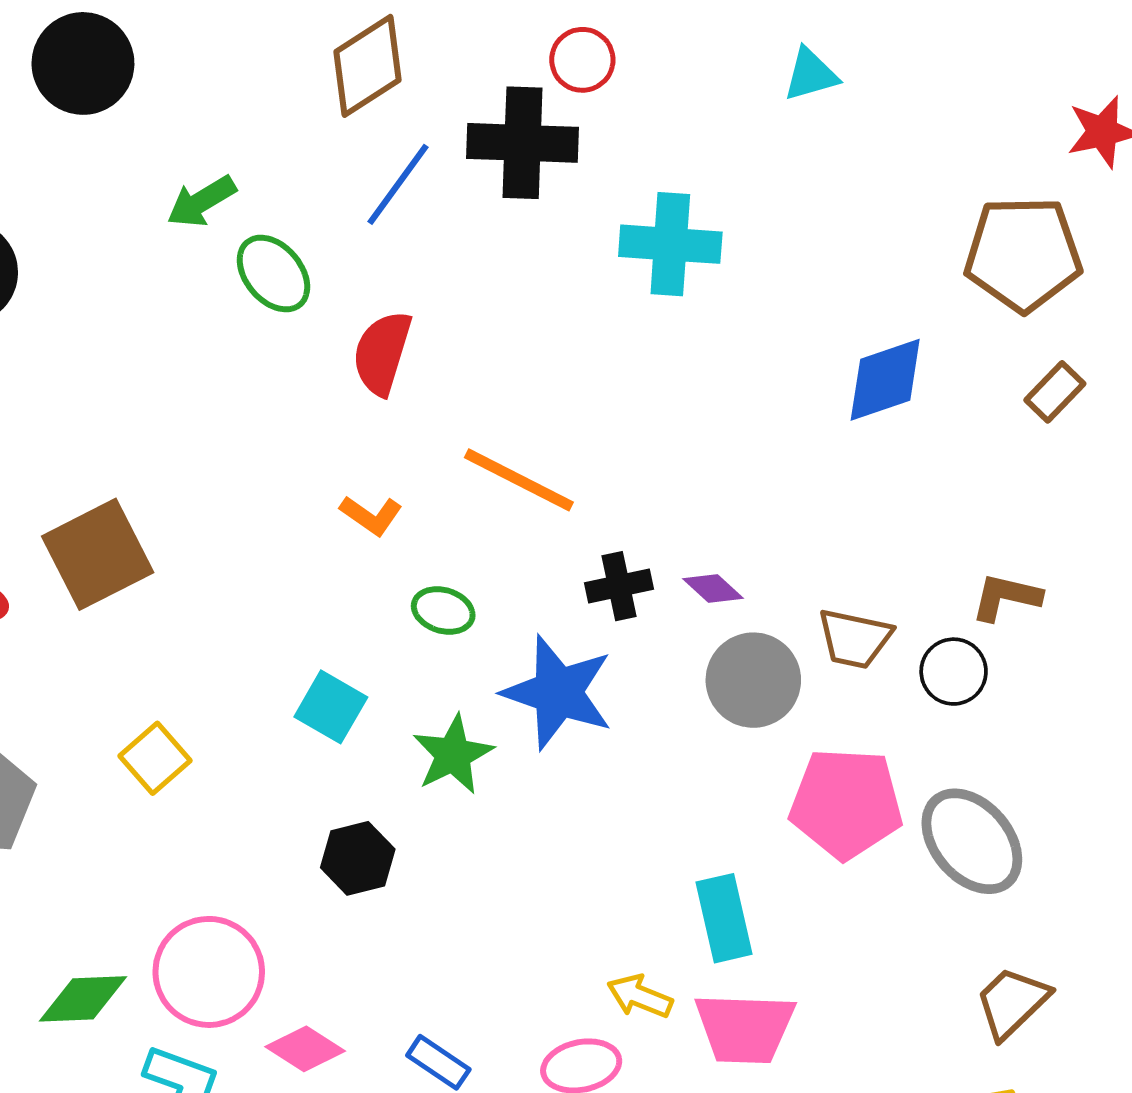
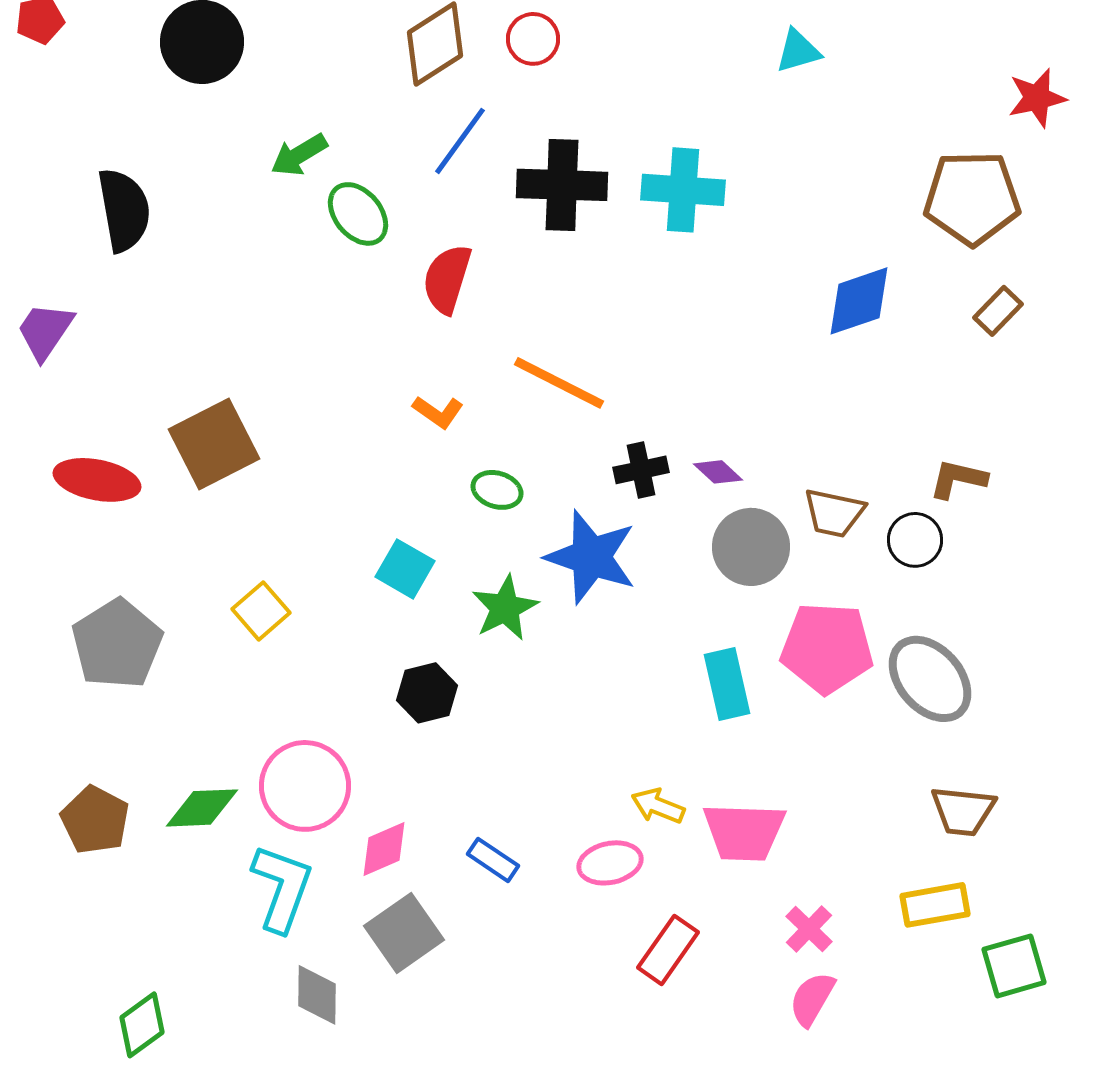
red circle: (582, 60) -> (533, 39), moved
black cross: (523, 143) -> (562, 185), moved
cyan rectangle: (724, 918) -> (727, 684), moved
brown trapezoid: (1012, 1002) -> (963, 811), turned -130
pink diamond: (305, 1049) -> (384, 849), turned -56

